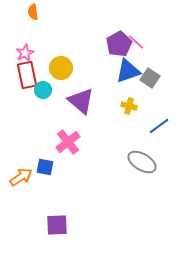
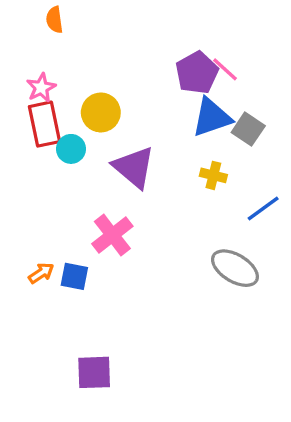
orange arrow: (21, 177) -> (41, 273), moved, size x0.7

